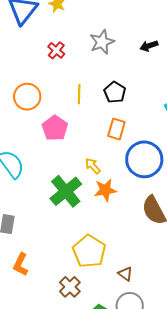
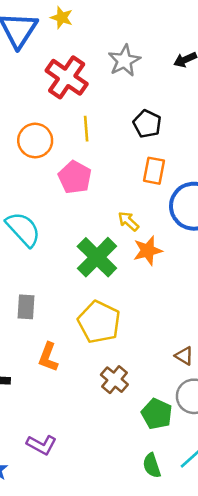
red cross: (56, 50) -> (67, 77), size x1.8
yellow line: (79, 94) -> (86, 129), moved
yellow pentagon: (89, 251) -> (99, 322), moved

